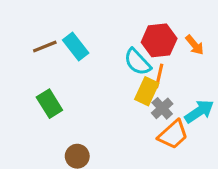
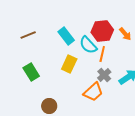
cyan rectangle: (76, 47) -> (66, 36), moved
yellow rectangle: (147, 91) -> (69, 64), moved
orange trapezoid: (173, 135) -> (93, 92), moved

